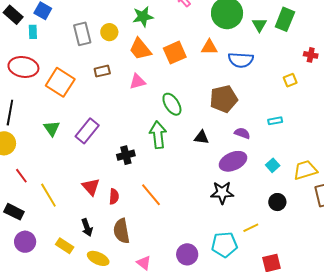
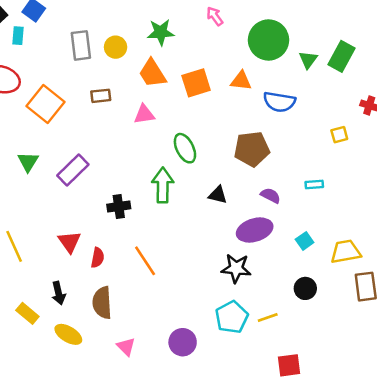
cyan pentagon: (224, 245) -> (232, 317), moved, turned -30

